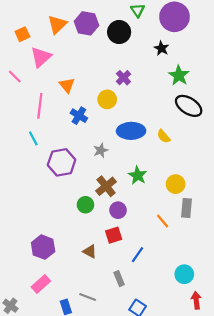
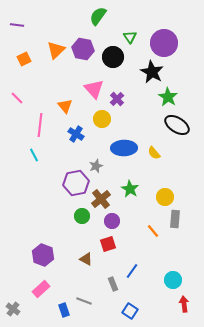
black star: (161, 48) -> (152, 72), size x1.6
pink triangle: (41, 57) -> (94, 89), moved, turned -30
purple hexagon: (62, 162) -> (76, 183), moved
blue line: (138, 255) -> (132, 271), moved

